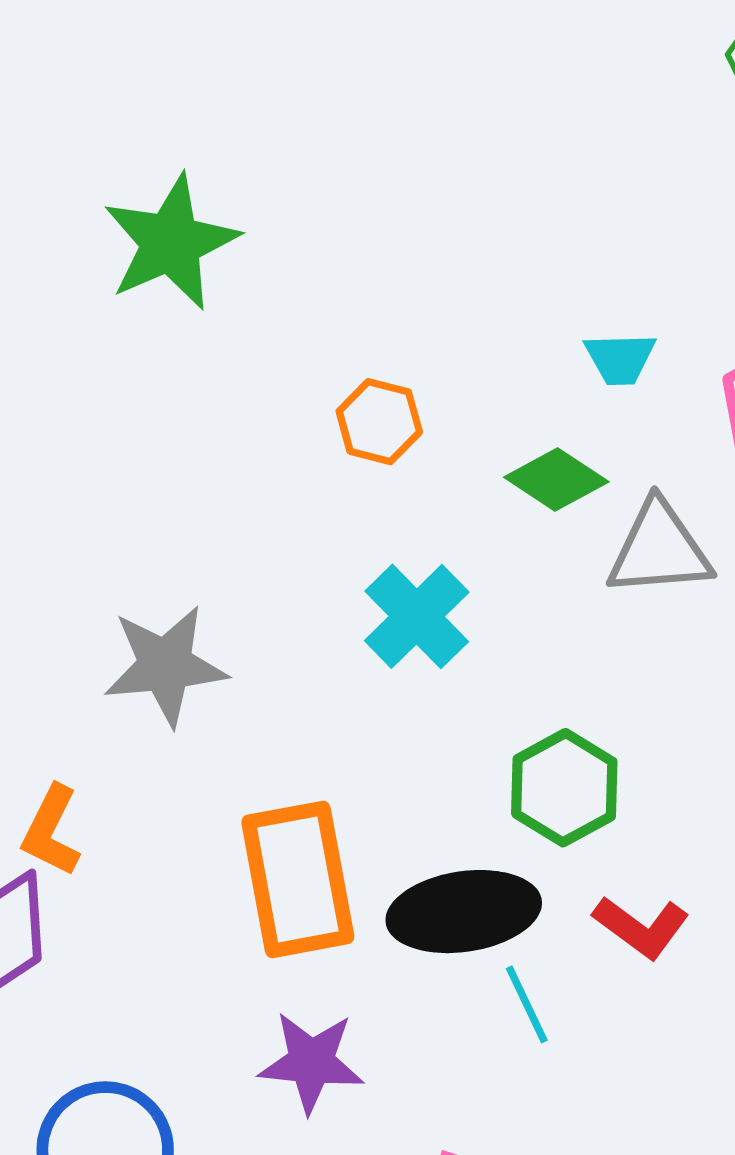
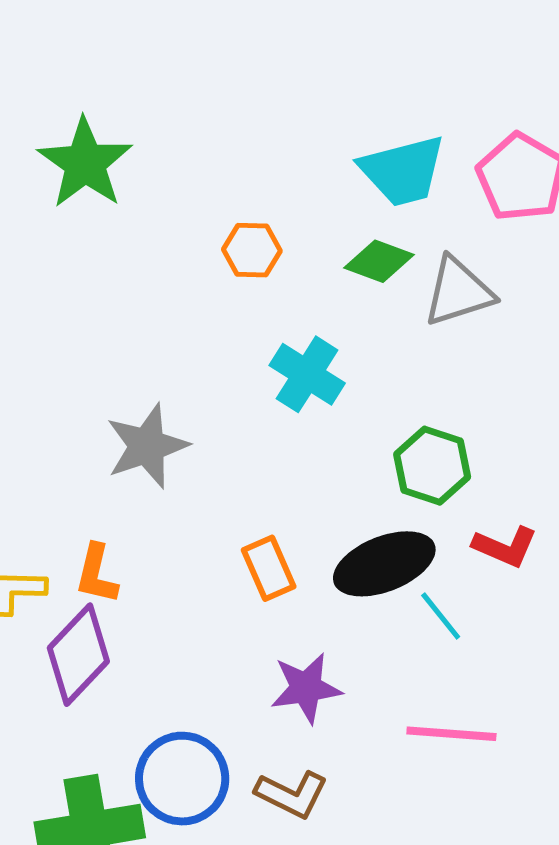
cyan trapezoid: (620, 359) -> (403, 171), size x1.8
orange rectangle: (298, 879) -> (269, 568), size x0.6

